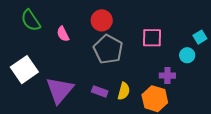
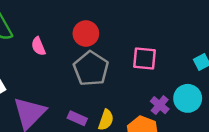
cyan circle: (187, 55) -> (188, 98), moved, size x1.5
purple cross: (167, 76) -> (160, 105), turned 35

